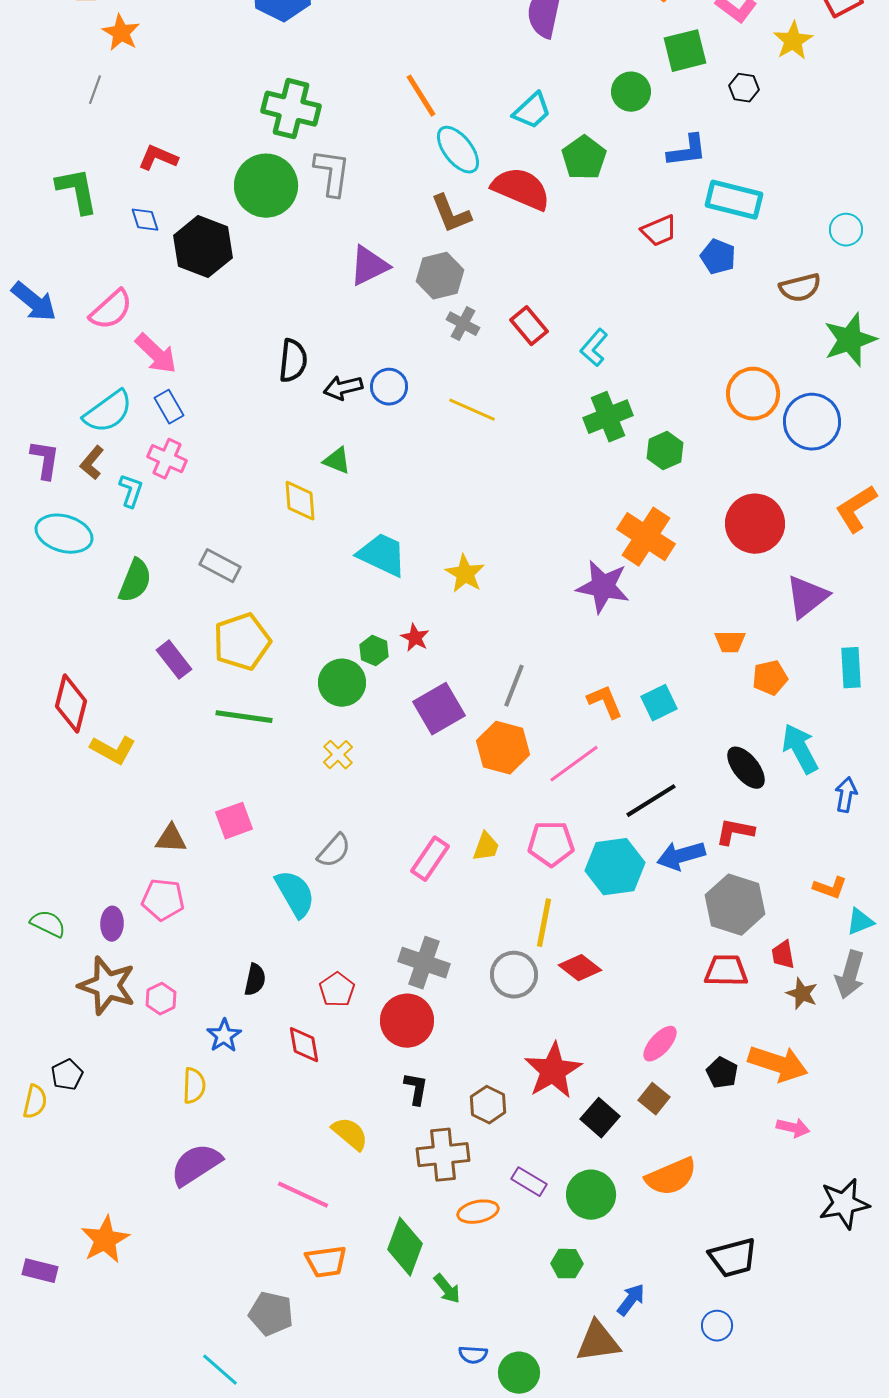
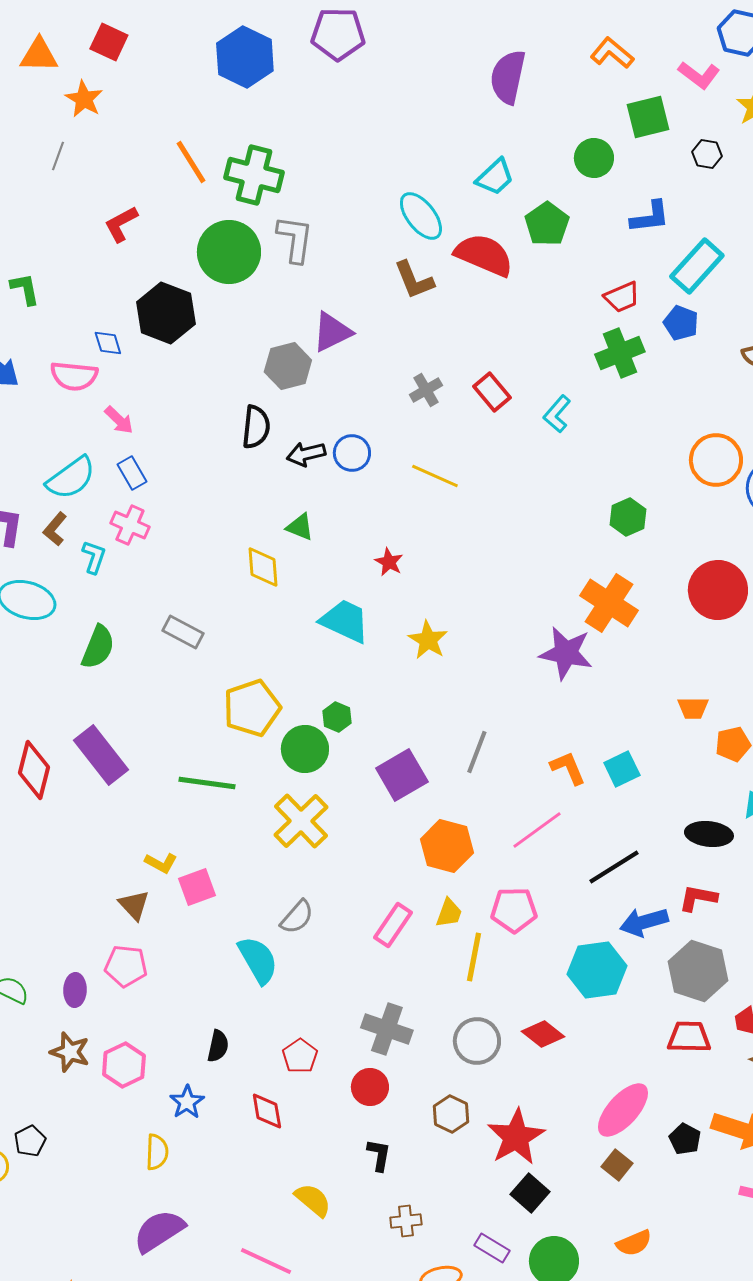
orange line: (421, 96) -> (191, 162), moved
red L-shape: (158, 158) -> (121, 224), turned -51
green L-shape: (77, 191) -> (25, 289), moved, size x0.7
cyan rectangle: (734, 200) -> (697, 266), turned -62
blue diamond: (145, 220) -> (108, 343), moved
gray hexagon: (440, 276) -> (288, 366), moved
pink semicircle: (111, 310) -> (74, 376), turned 48
gray cross: (463, 324) -> (426, 390), turned 32
pink arrow: (156, 354) -> (119, 420), size x0.7
green cross: (608, 417) -> (620, 353), moved
red star: (415, 638) -> (389, 562), moved
yellow pentagon: (242, 642) -> (252, 708), moved
purple rectangle: (174, 660) -> (101, 755), moved, size x1.5
orange hexagon: (503, 748) -> (447, 846), moved
yellow L-shape: (113, 750) -> (161, 863), moved, size x0.7
yellow cross: (338, 755) -> (301, 821), size x1.8
black ellipse: (746, 768) -> (709, 834), turned -45
brown triangle: (171, 839) -> (134, 905), turned 44
cyan hexagon: (615, 867) -> (597, 970), moved
yellow line: (544, 923) -> (474, 957), moved
brown star: (107, 986) -> (70, 1052), size x0.7
pink hexagon: (161, 999) -> (124, 1065), size x1.4
red circle: (407, 1021) -> (370, 1087), size x0.7
pink ellipse: (660, 1044) -> (623, 1110), size x1.5
brown hexagon: (488, 1105) -> (451, 1114), moved
black square: (600, 1118) -> (530, 1193), moved
brown cross: (443, 1155) -> (406, 1221), size x0.6
orange semicircle: (671, 1177) -> (634, 1243), size x0.7

